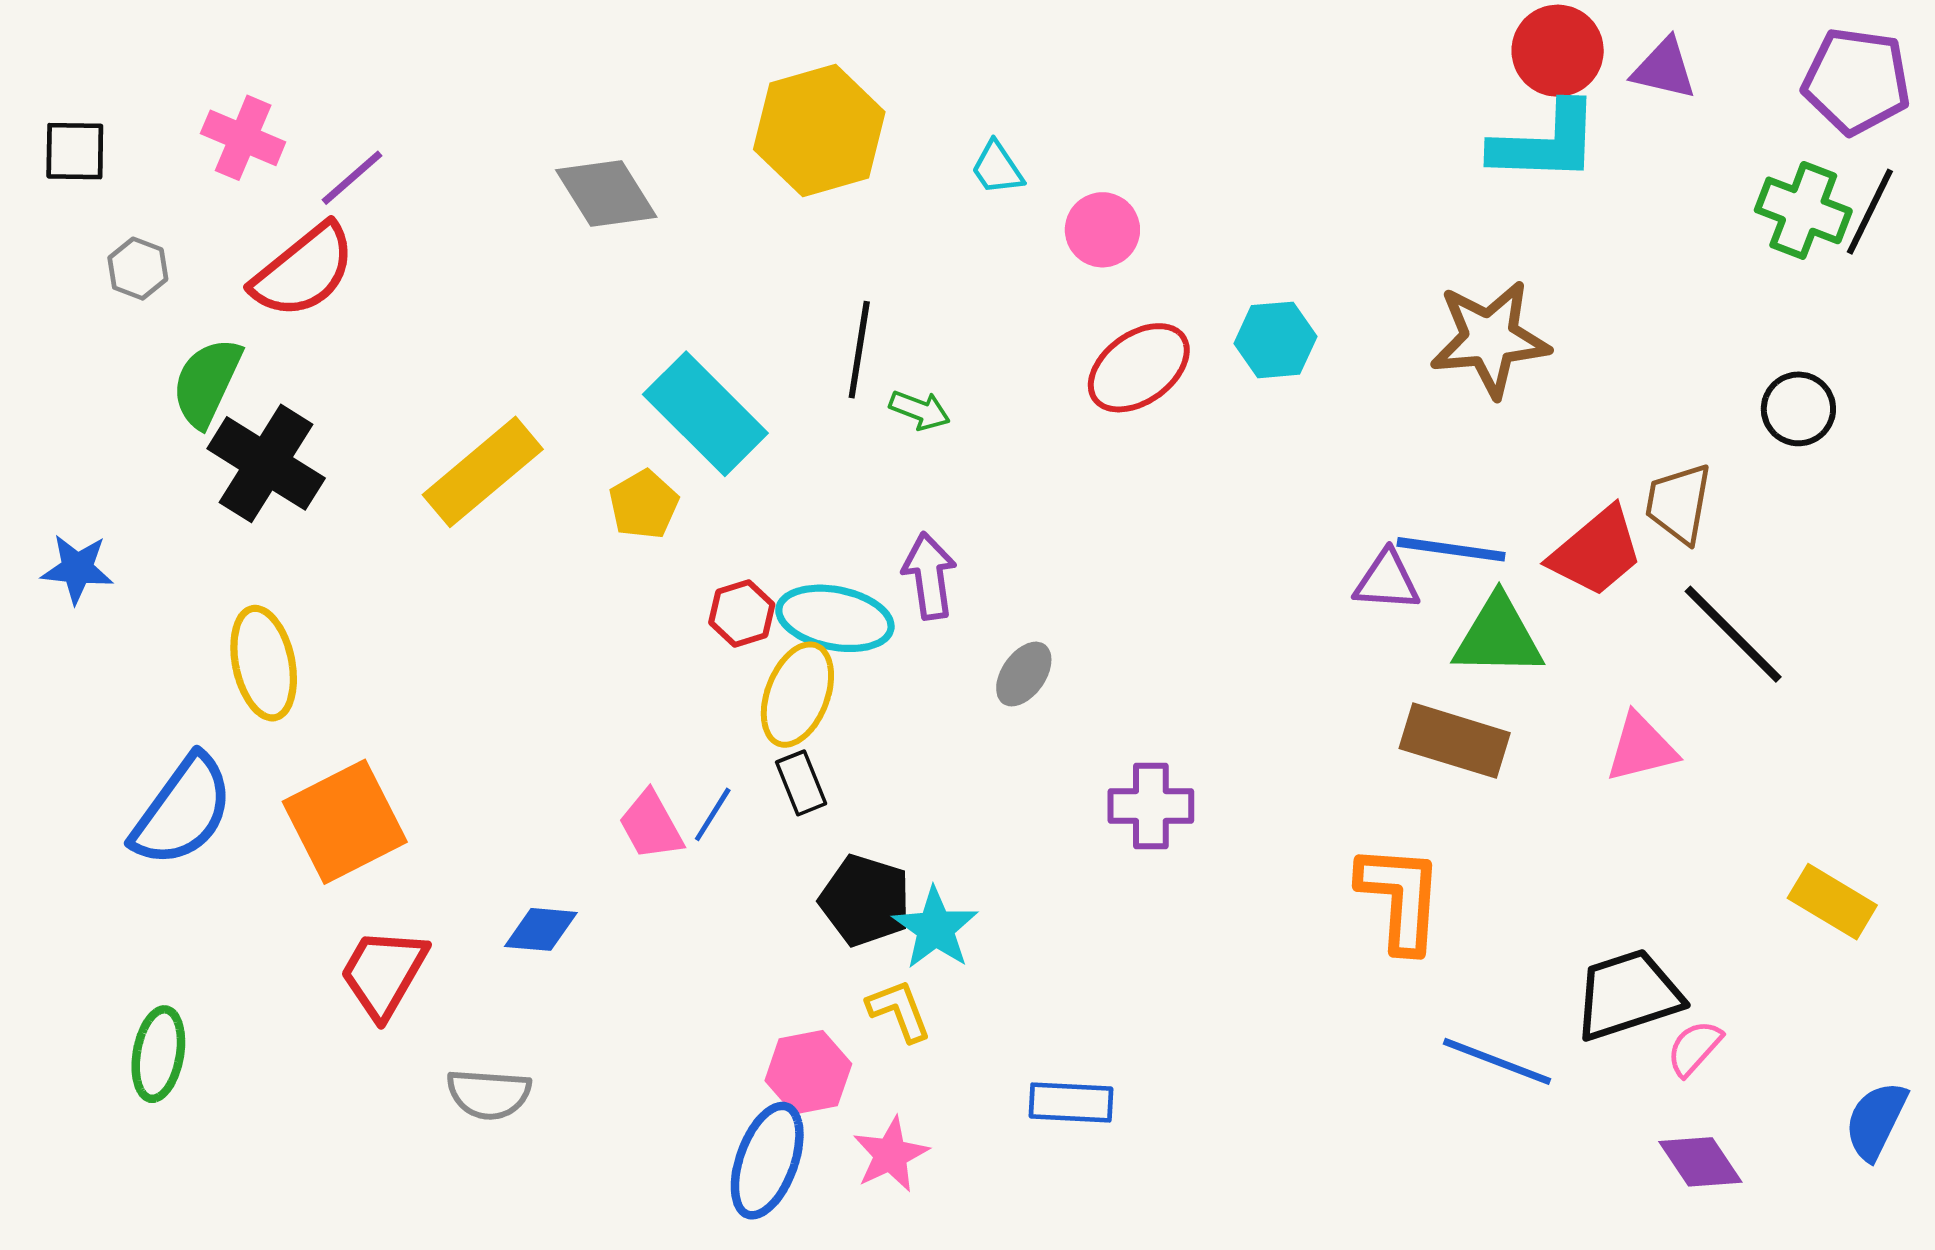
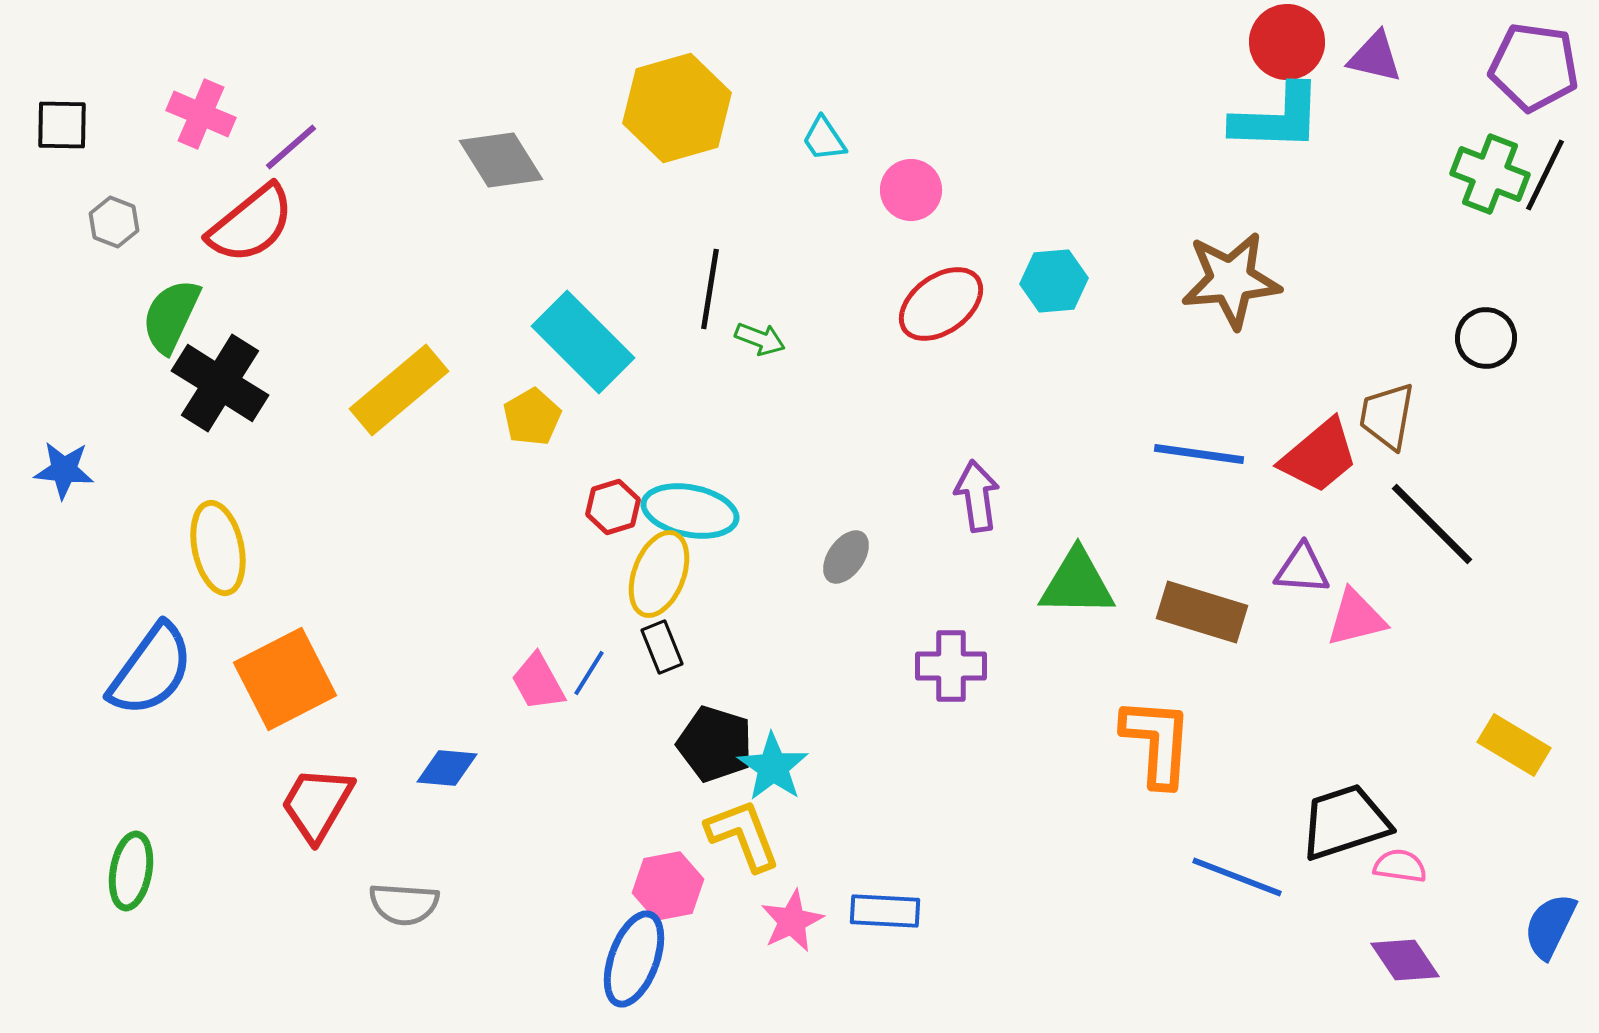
purple arrow: (929, 576) -> (977, 496), moved
purple triangle: (1387, 581) -> (1302, 569), moved
green triangle: (1498, 636) -> (1077, 583), moved
yellow L-shape: (899, 1011) -> (743, 835), size x1.4
pink semicircle: (1694, 1048) -> (1400, 866), turned 56
pink star: (891, 1155) -> (792, 921), moved

